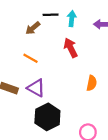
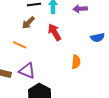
brown arrow: (33, 28) -> (28, 23), moved

